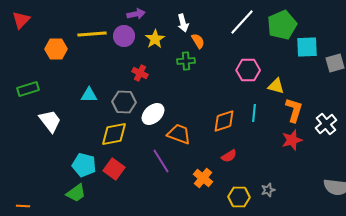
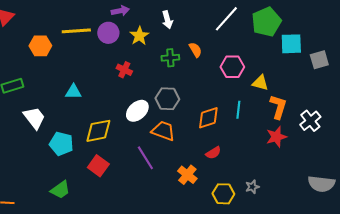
orange semicircle: (198, 41) -> (195, 50), moved
gray hexagon: (124, 102) -> (167, 99), moved
cyan pentagon: (84, 165) -> (61, 144), moved

